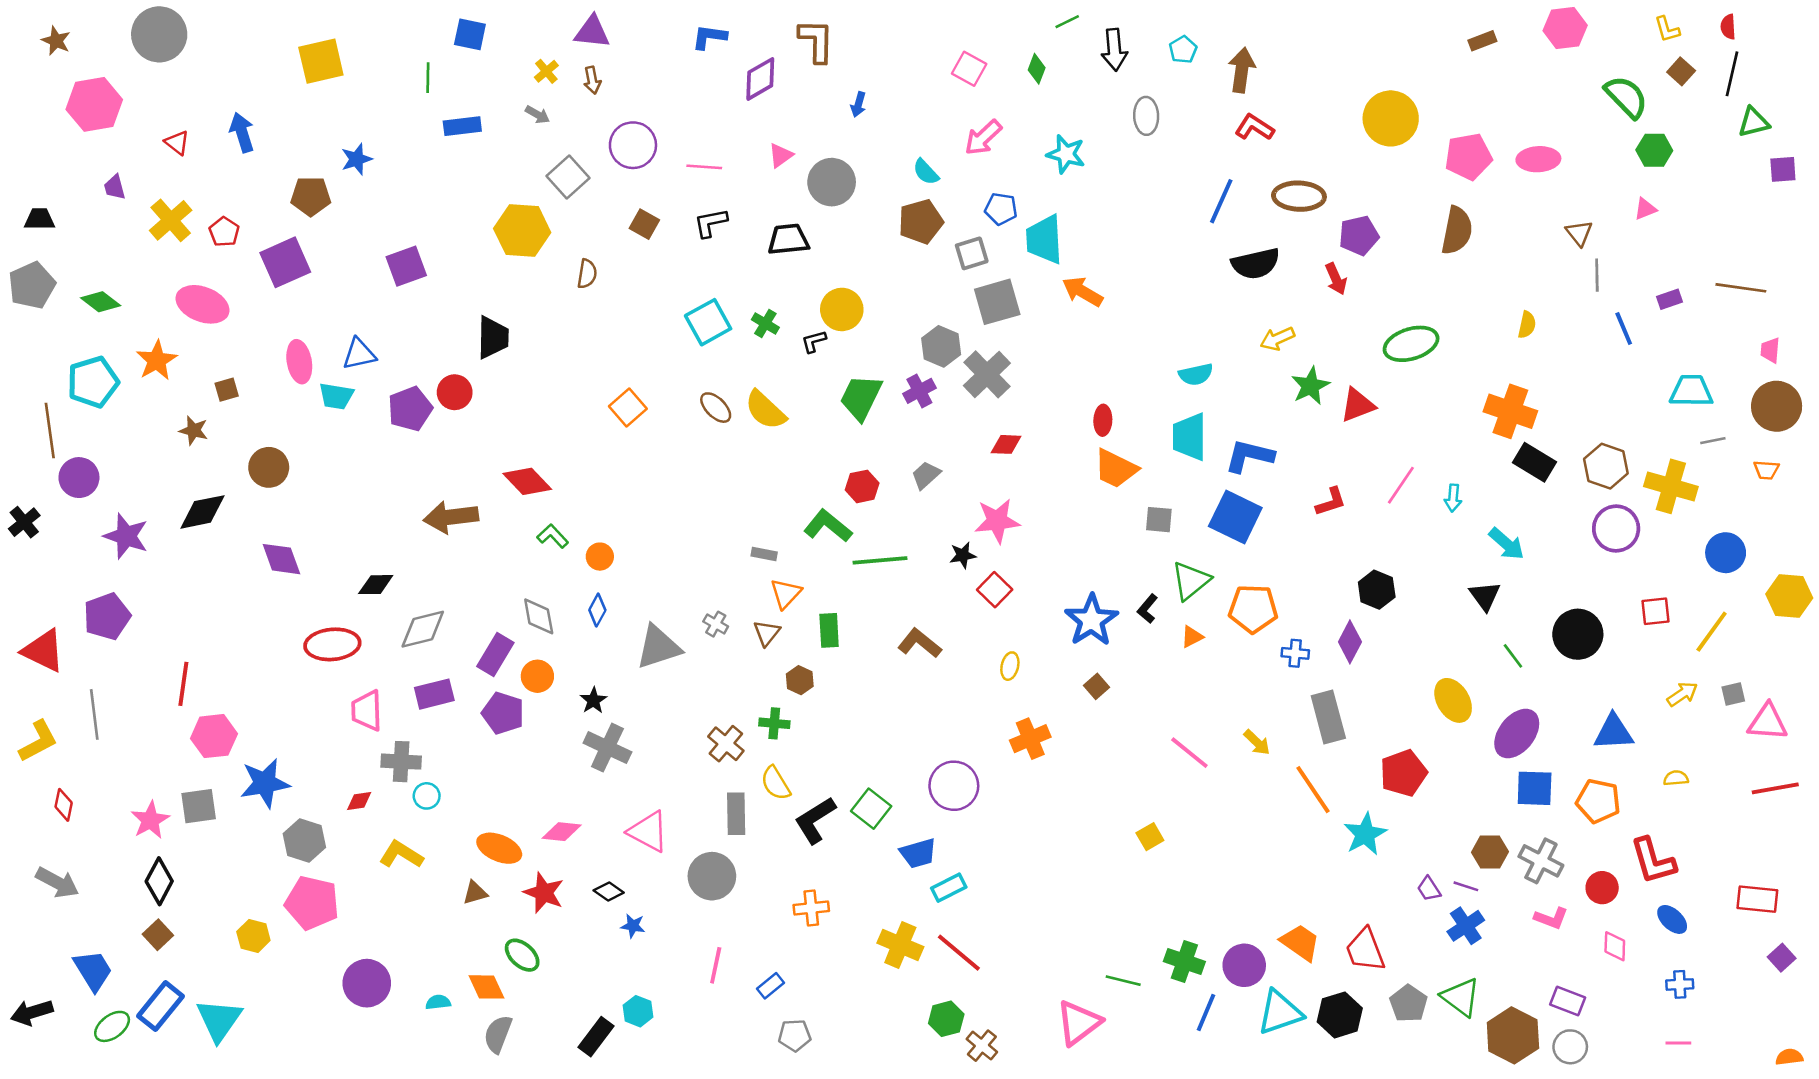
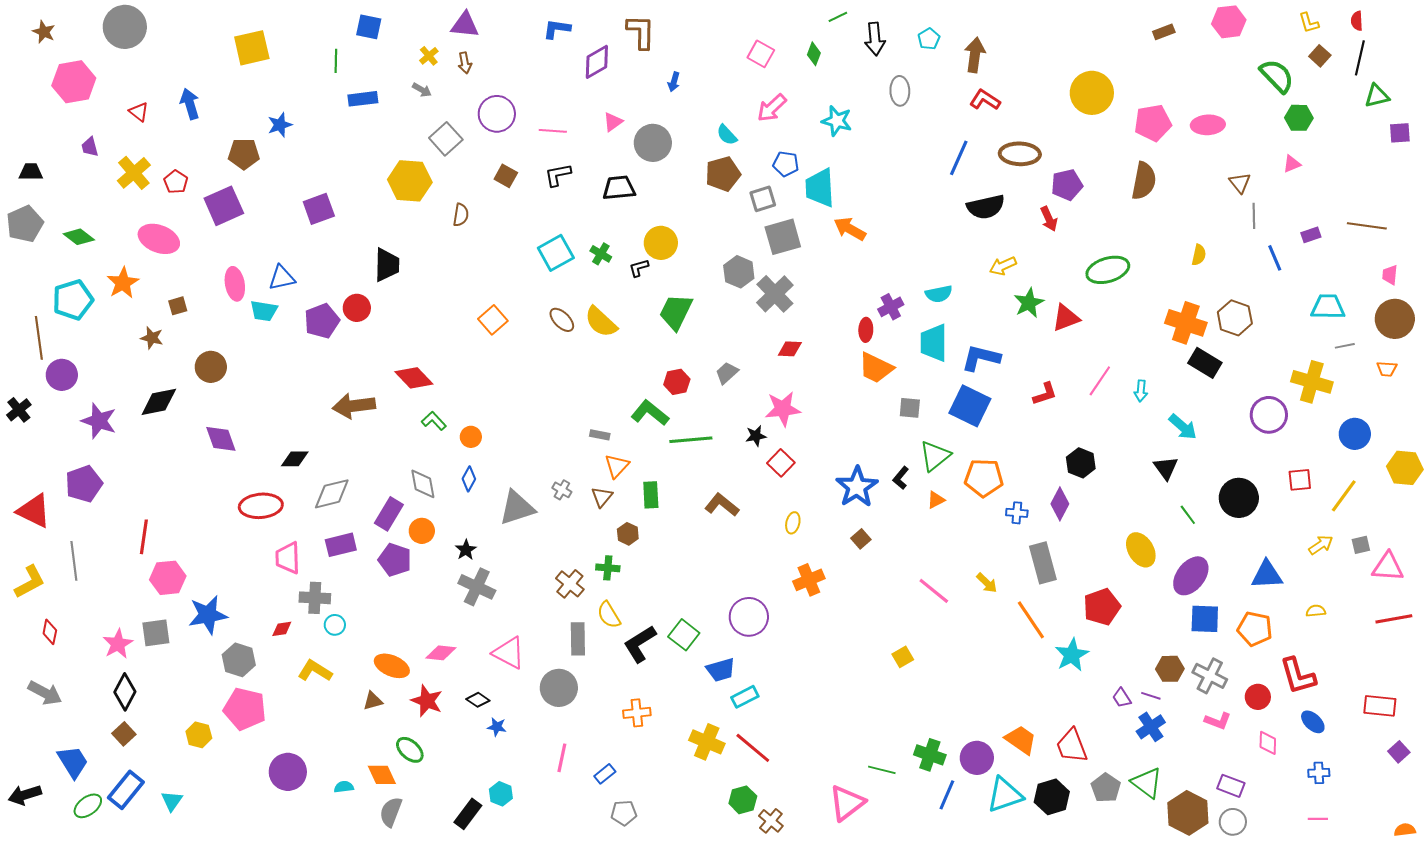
purple cross: (919, 391) -> (891, 307), moved
brown hexagon: (1606, 466) -> (1235, 318), moved
cyan triangle: (219, 1020) -> (172, 801), size x0.6

